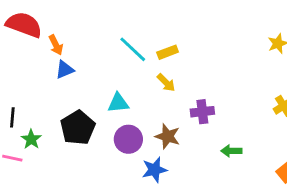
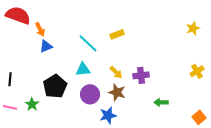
cyan line: (133, 49) -> (88, 43), moved
yellow arrow: (166, 83) -> (116, 72), moved
green star: (31, 139) -> (32, 104), moved

